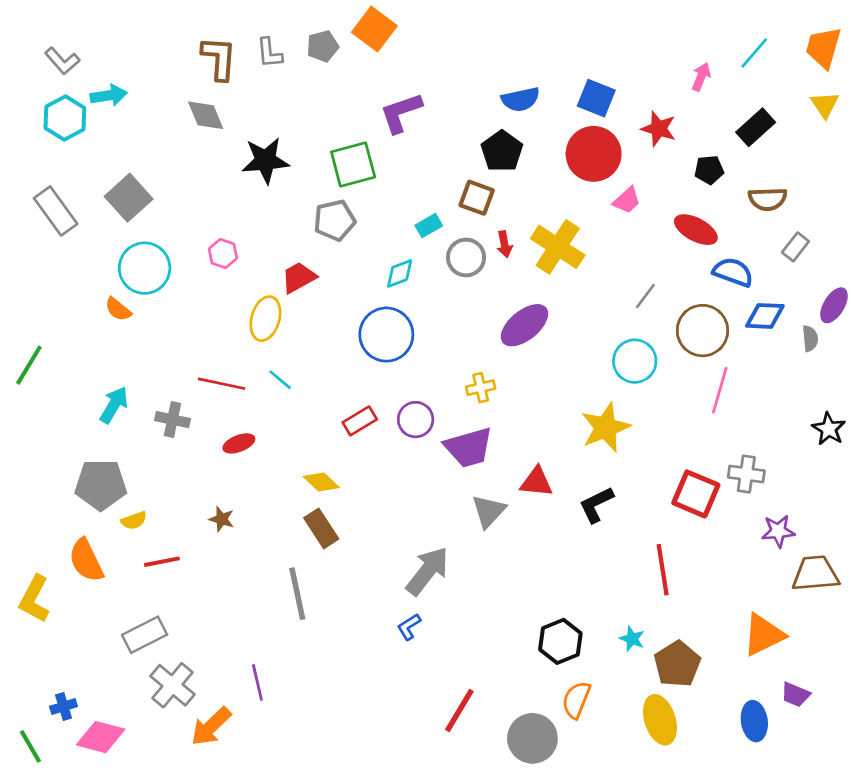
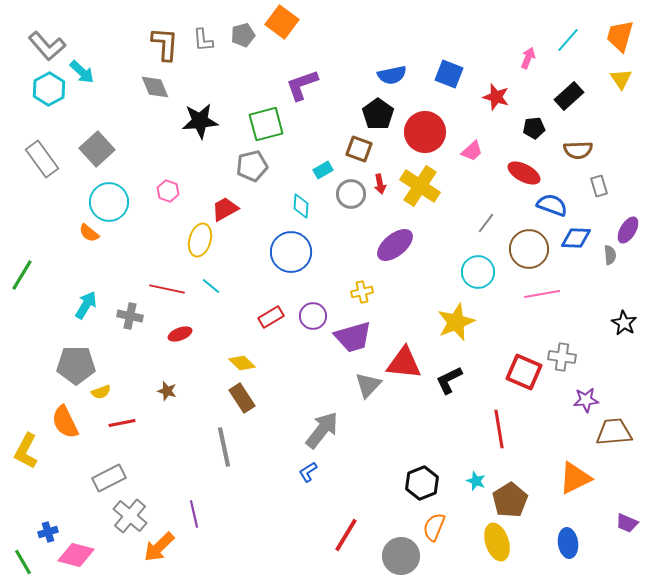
gray L-shape: (62, 61) -> (47, 46), size x1.4
cyan arrow: (109, 95) -> (82, 72), turned 52
red circle: (594, 154) -> (425, 132), moved
gray rectangle: (795, 247) -> (599, 186), turned -55
cyan diamond: (400, 273) -> (301, 206), turned -65
pink line: (720, 390) -> (542, 294), turned 64
red triangle: (536, 482) -> (404, 363), size x1.4
purple trapezoid: (795, 695) -> (627, 523), moved

